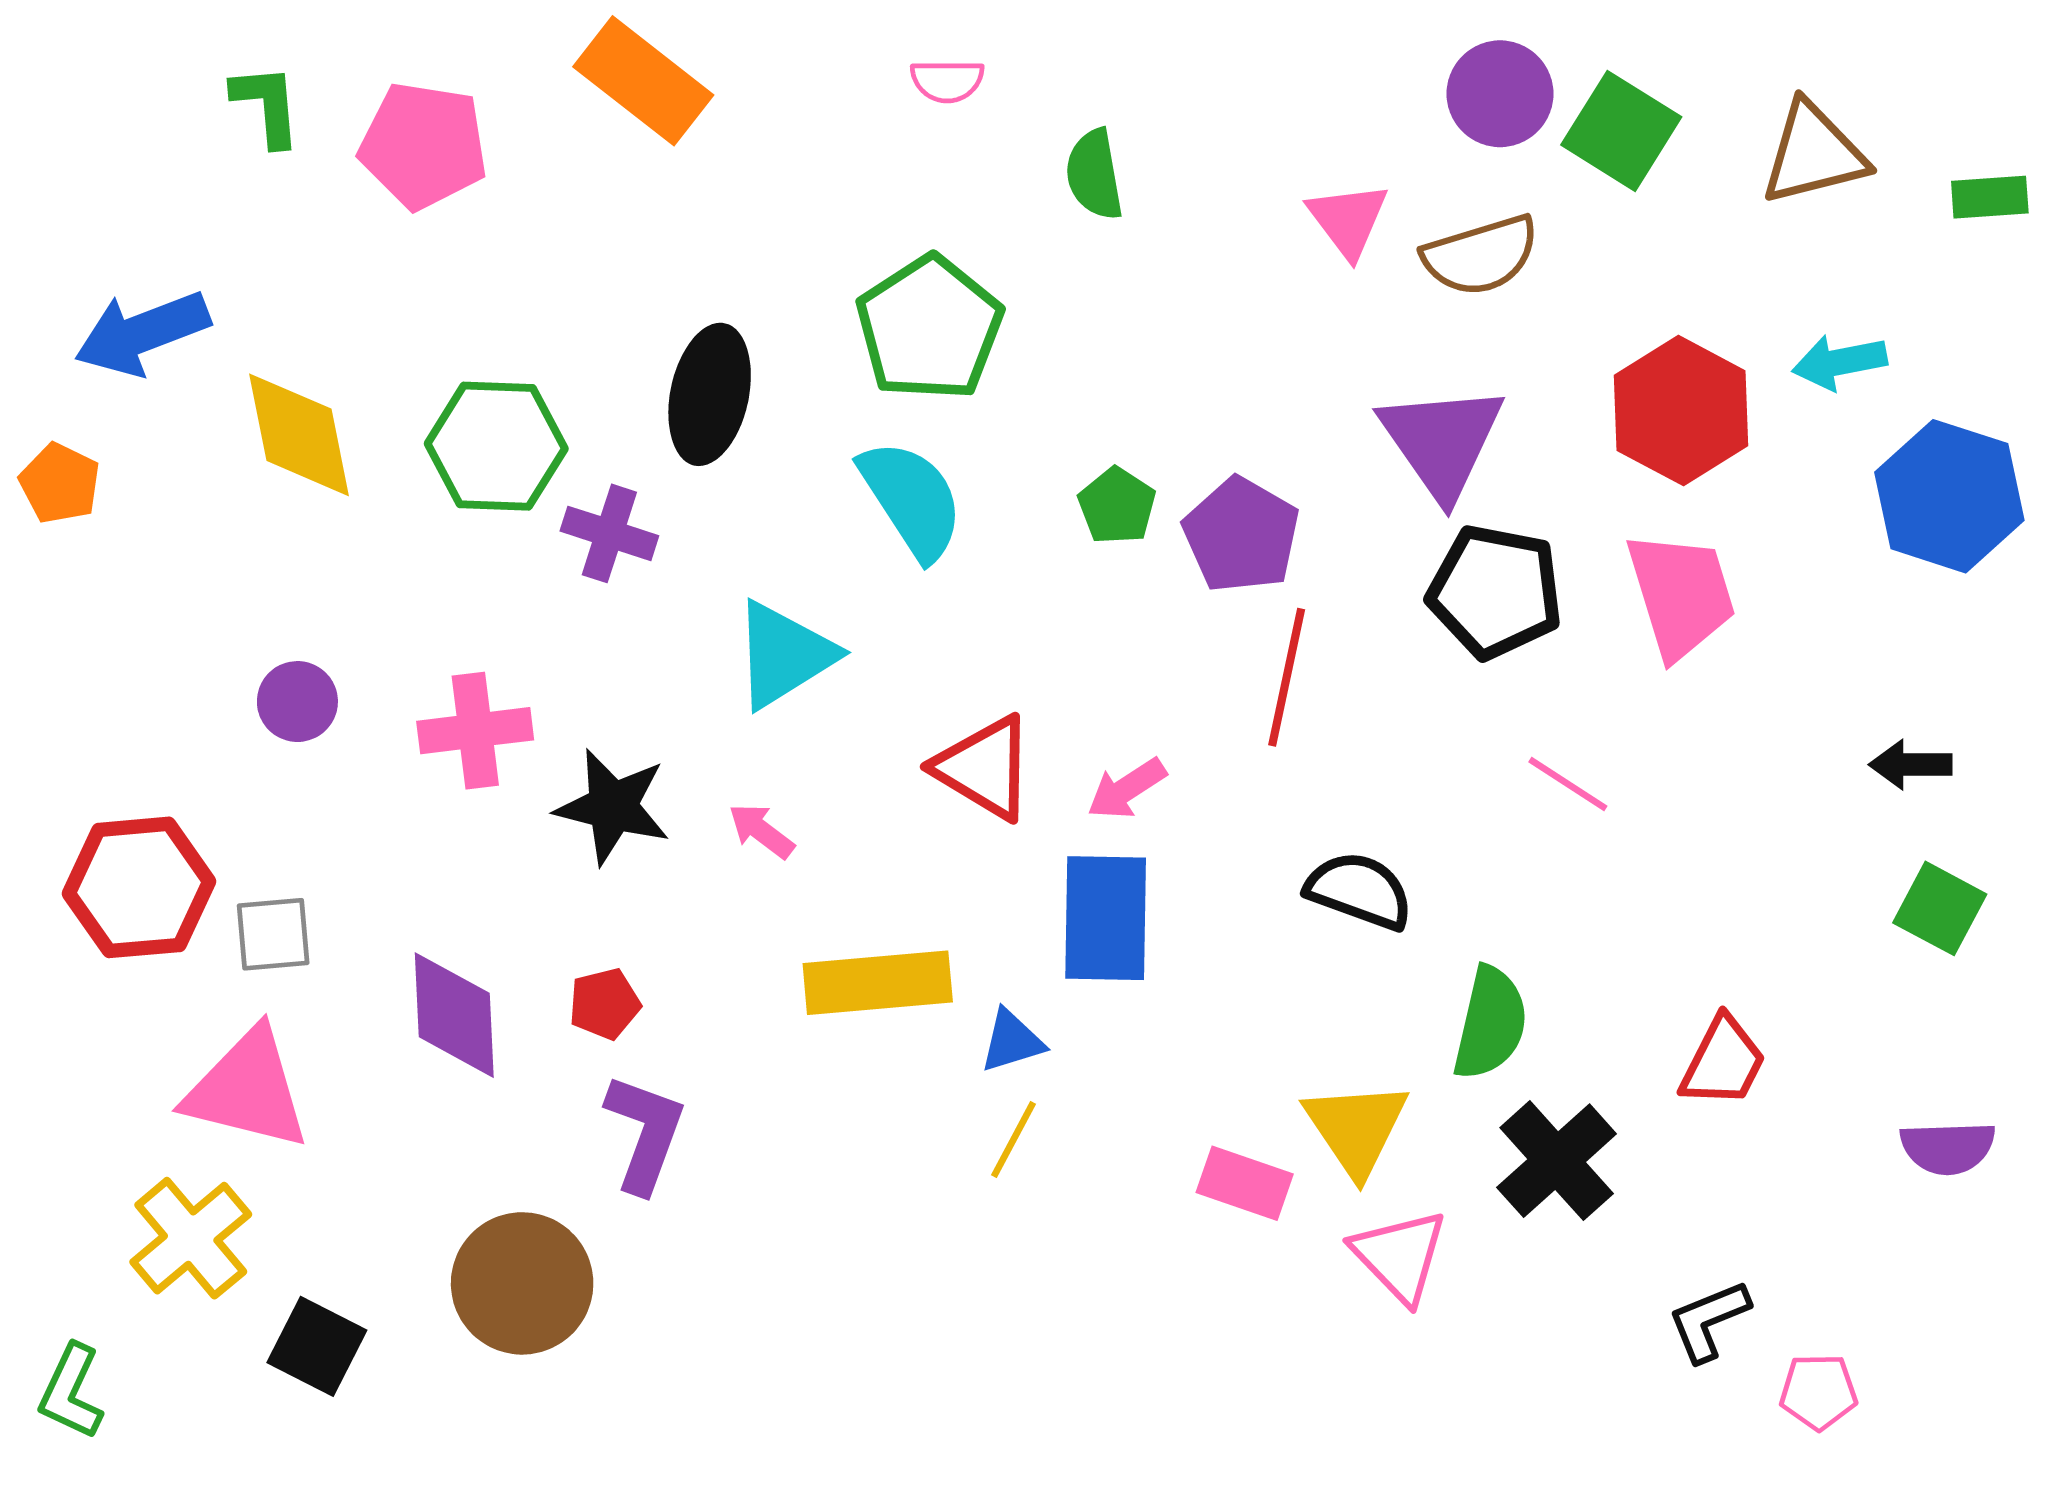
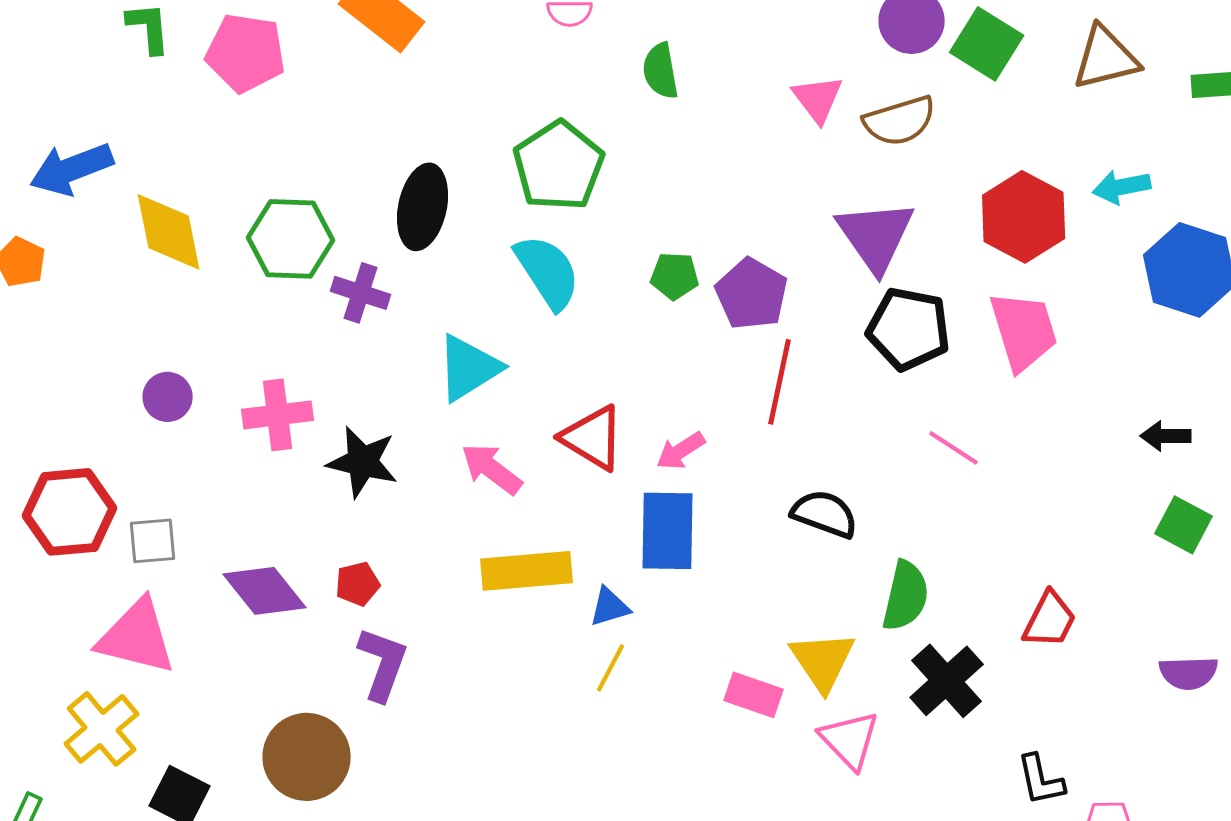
green pentagon: (1117, 506) -> (675, 276), turned -30
pink arrow: (761, 831) -> (492, 469), moved, size x1.5
purple diamond: (454, 1015) -> (265, 591), turned -36
black L-shape: (1709, 1321) -> (1041, 780), turned -80

